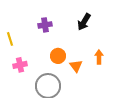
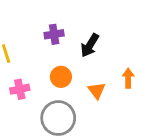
black arrow: (84, 22) -> (90, 45), moved
orange circle: (58, 56) -> (61, 77), moved

